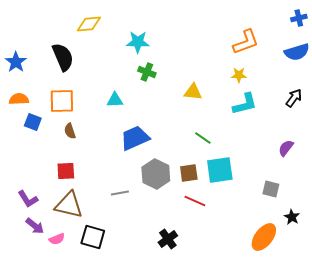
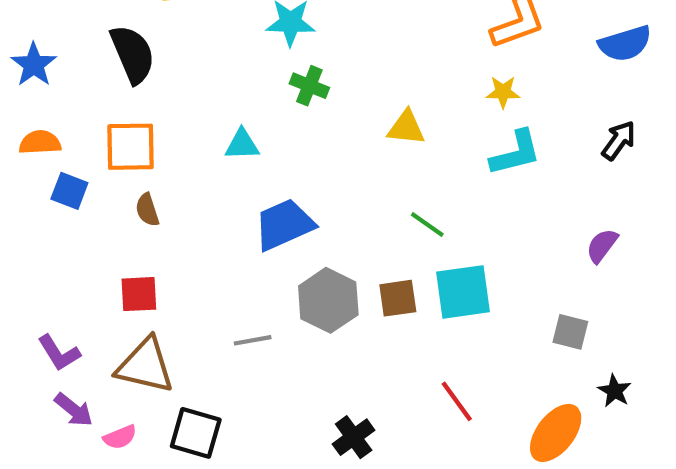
red line: (195, 201) -> (457, 401), moved, turned 30

